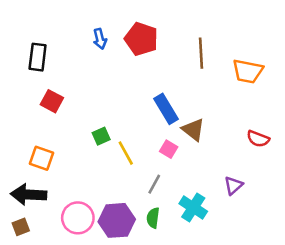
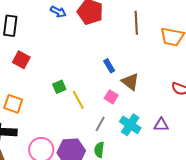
blue arrow: (100, 39) -> (58, 12), turned -49
blue rectangle: (166, 109) -> (109, 66), size x0.6
purple triangle: (233, 185) -> (161, 125), turned 42
cyan cross: (193, 207) -> (130, 125), moved

